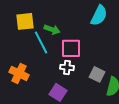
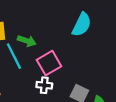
pink square: (71, 48) -> (49, 63), turned -30

